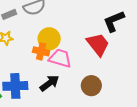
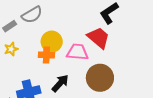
pink trapezoid: (60, 58) -> (77, 52), moved
brown circle: (91, 86) -> (100, 78), size x1.4

